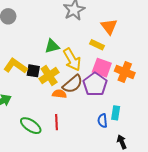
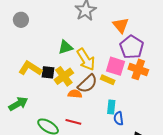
yellow rectangle: (97, 45) -> (108, 80), moved
purple pentagon: (95, 84) -> (132, 47), moved
cyan rectangle: (116, 113) -> (111, 107), moved
red line: (57, 122) -> (73, 122), turned -70

